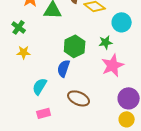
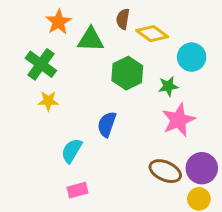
green cross: (19, 27) -> (41, 64), size x1.5
green hexagon: (75, 46) -> (127, 73), moved
brown ellipse: (79, 98) -> (165, 171), moved

